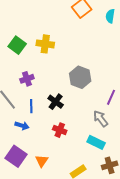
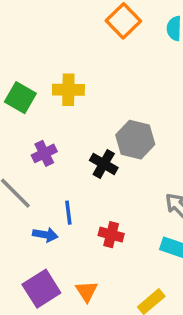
black cross: (56, 102) -> (104, 164), moved
blue line: (31, 106) -> (68, 213), moved
purple square: (16, 156) -> (41, 289), turned 30

